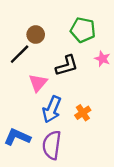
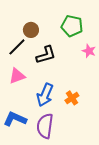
black L-shape: (67, 66) -> (46, 55), moved
pink triangle: (38, 83) -> (17, 76), moved, turned 30

